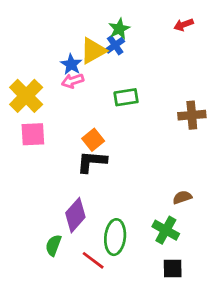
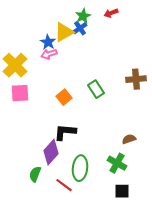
red arrow: (184, 25) -> (111, 13), moved
green rectangle: (126, 97) -> (96, 89), moved, turned 66
black L-shape: (92, 162) -> (65, 132), moved

